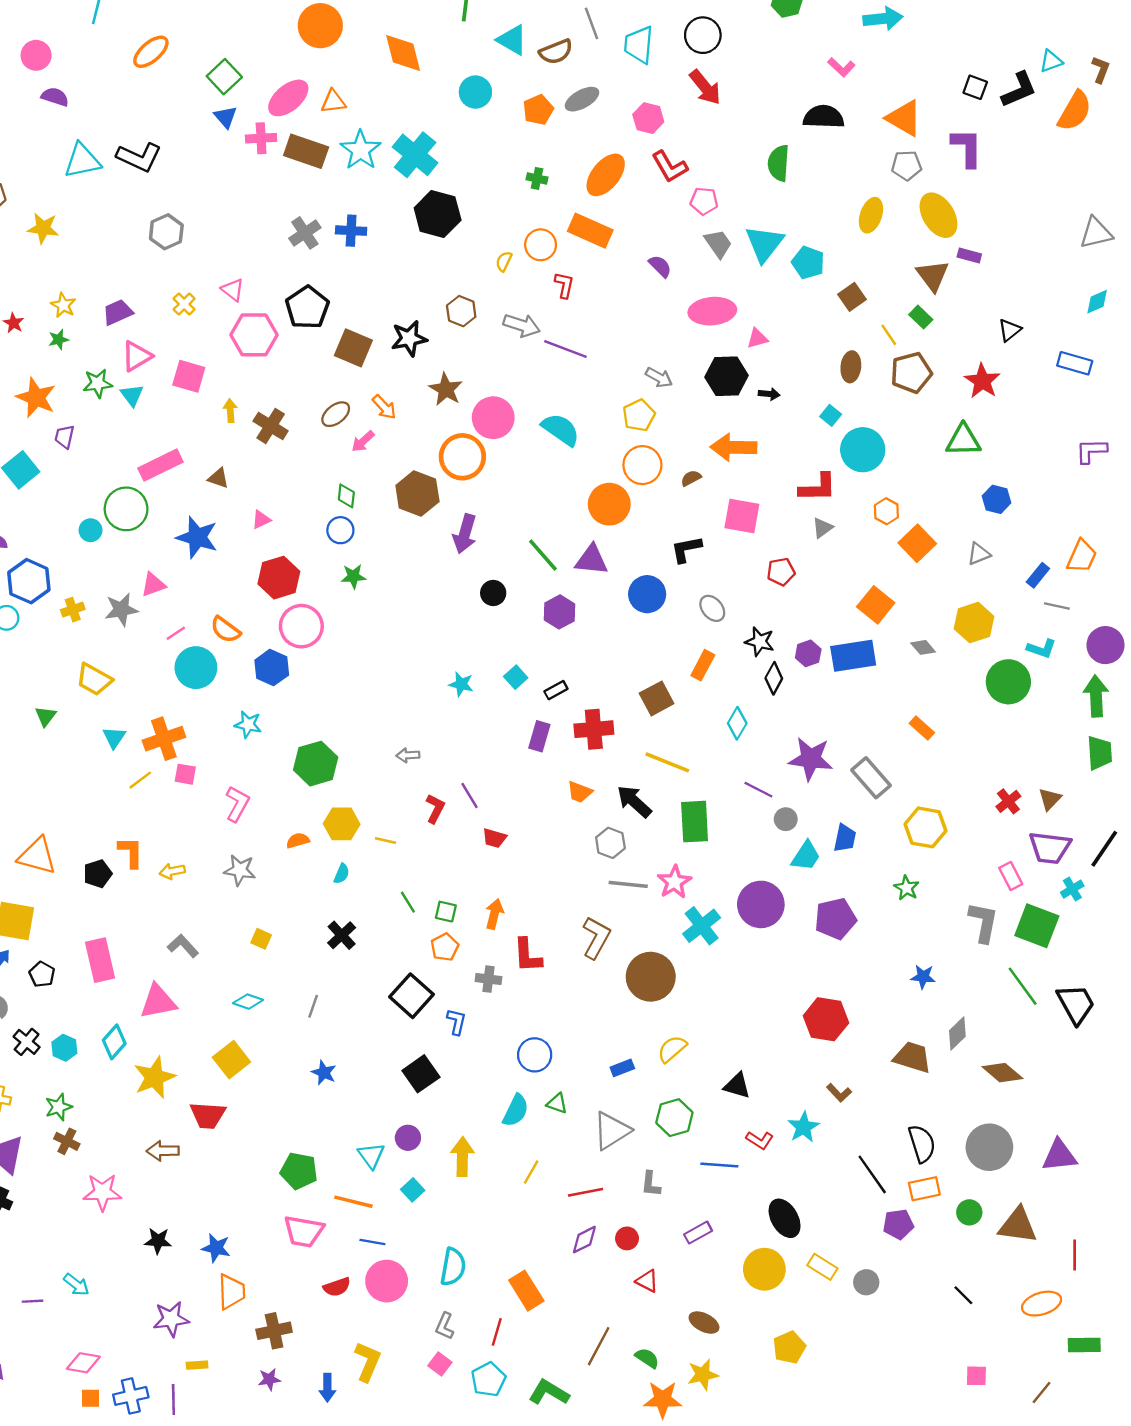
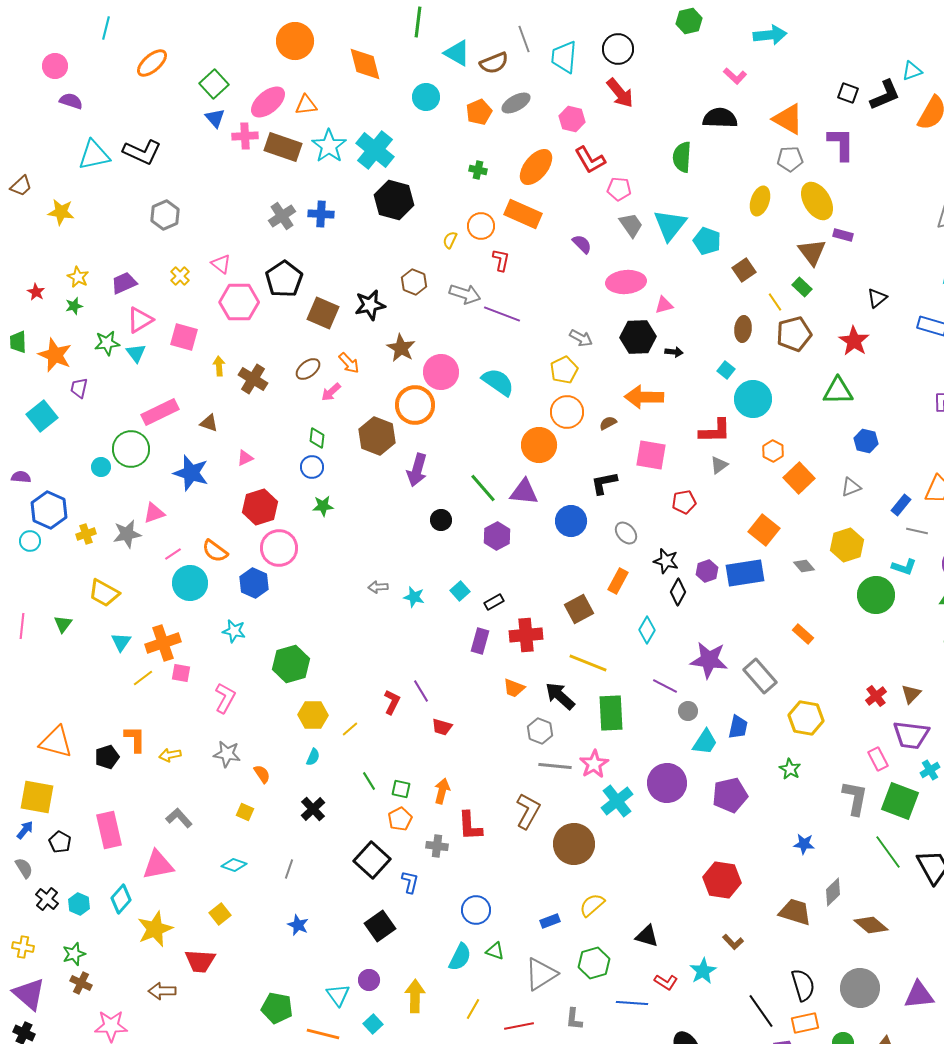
gray arrow: (408, 755) -> (378, 587), moved
orange semicircle: (298, 841) -> (262, 774), moved, turned 72
yellow line: (385, 841) -> (350, 729), turned -54
yellow square: (231, 1060) -> (220, 914), size x0.7

